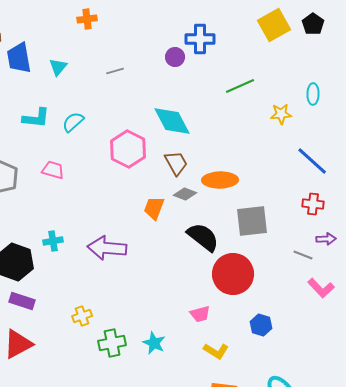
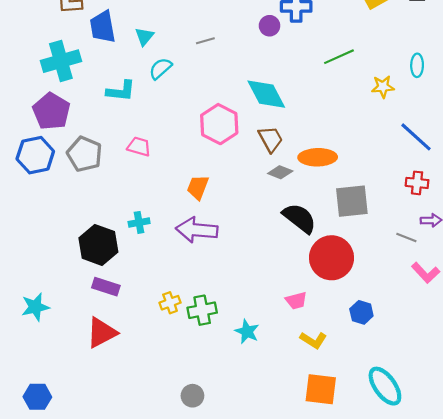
cyan semicircle: (73, 122) -> (160, 68), moved
orange trapezoid: (154, 208) -> (198, 187), moved
green cross: (112, 343) -> (202, 310), moved

